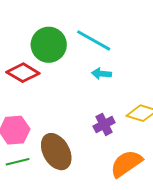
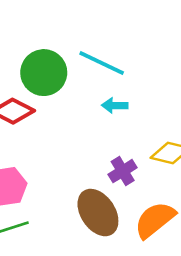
brown ellipse: (56, 152) -> (98, 213), moved

